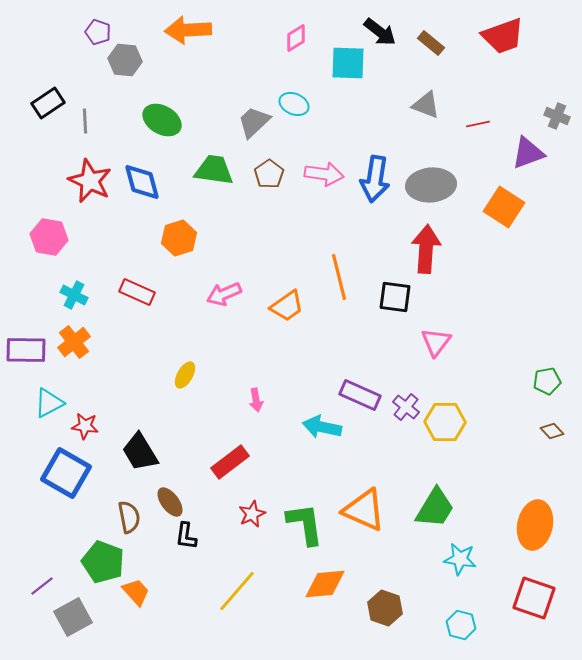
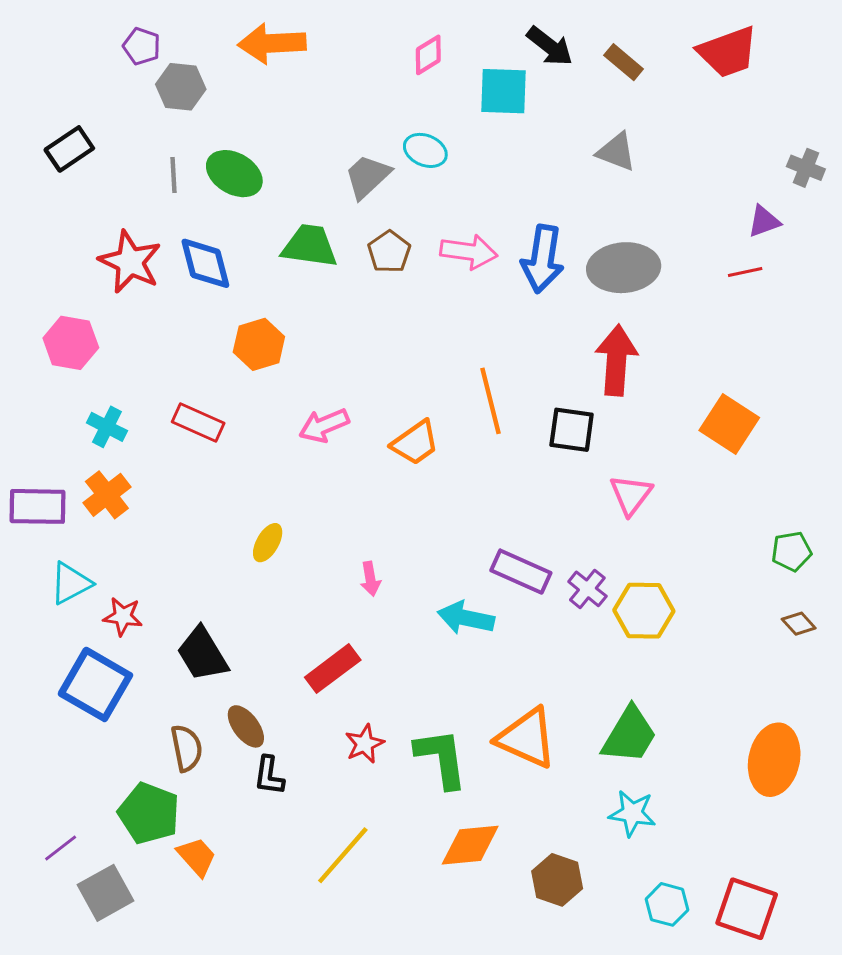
gray line: (85, 121) -> (174, 175), moved
red line: (478, 124) -> (745, 272), moved
purple triangle: (528, 153) -> (764, 221), size x0.7
orange square: (504, 207) -> (729, 424), moved
cyan star: (460, 559) -> (632, 813), moved
red square: (534, 598) -> (747, 909), moved

